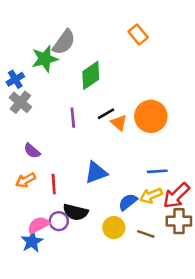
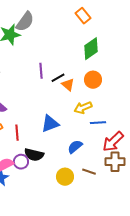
green diamond: (91, 75) -> (91, 49), moved
orange circle: (151, 116) -> (93, 80), size x0.7
purple line: (73, 118) -> (41, 71), moved
yellow arrow: (151, 196) -> (83, 108), moved
yellow circle: (114, 228) -> (65, 177), moved

